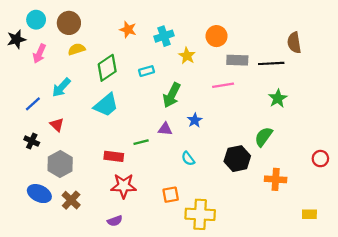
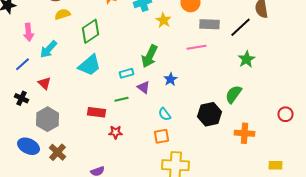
pink arrow: (39, 54) -> (28, 32), moved, turned -30
black line: (271, 63) -> (240, 27), turned -40
cyan rectangle: (147, 71) -> (126, 73), moved
purple triangle: (165, 129) -> (144, 87), turned 32
red star: (124, 186) -> (116, 132), moved, size x0.6
orange square: (171, 195) -> (162, 136), moved

